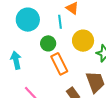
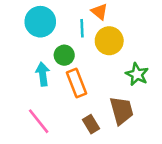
yellow circle: (83, 41) -> (109, 41), moved
cyan arrow: (16, 60) -> (43, 74), moved

